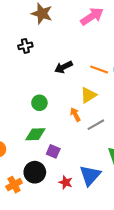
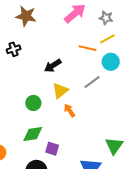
orange line: (99, 69) -> (88, 48), moved
yellow triangle: (88, 95) -> (60, 91), moved
gray line: (96, 125) -> (92, 82), moved

